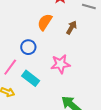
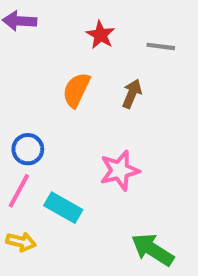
blue circle: (28, 47) -> (28, 149), moved

